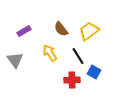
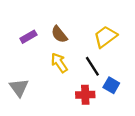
brown semicircle: (61, 29) -> (59, 34), moved
gray triangle: (15, 60) -> (19, 88), moved

